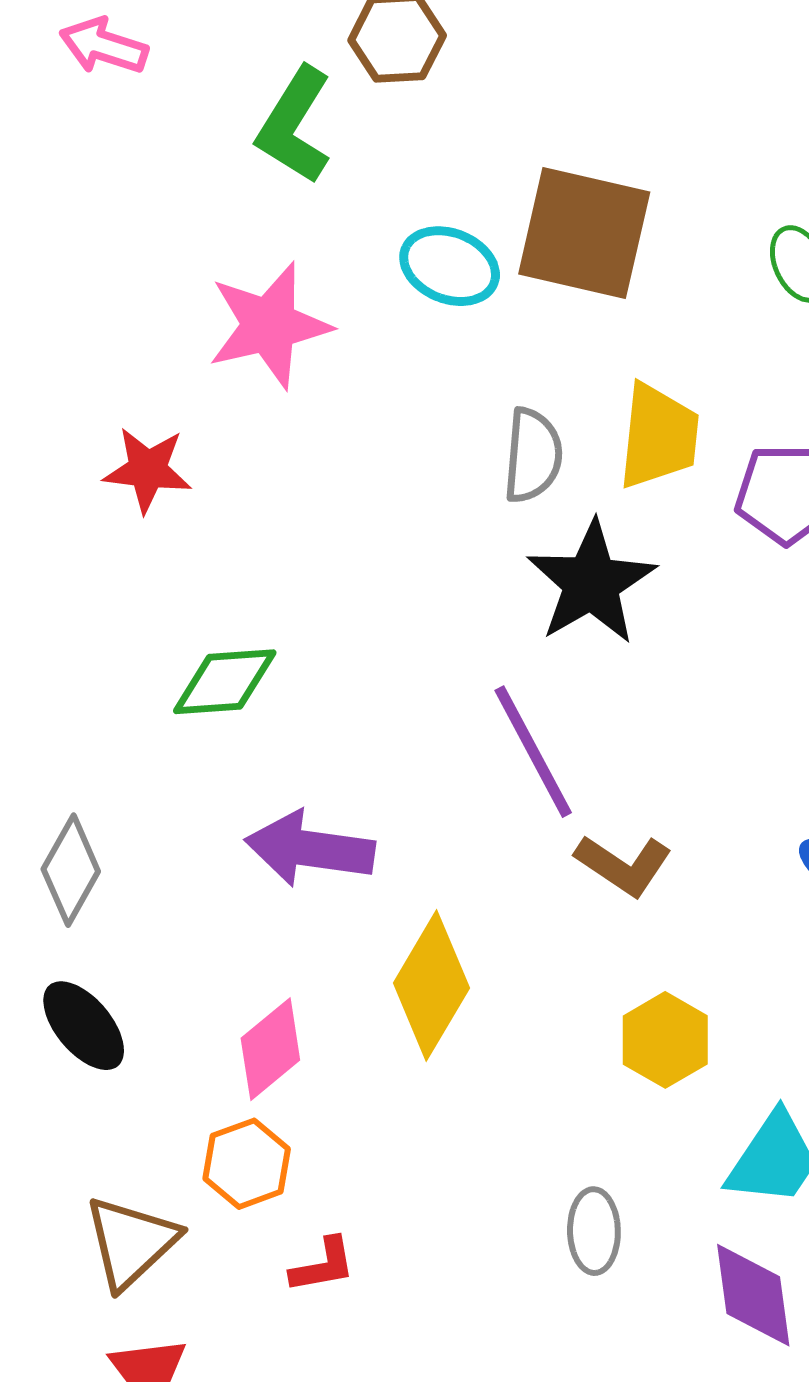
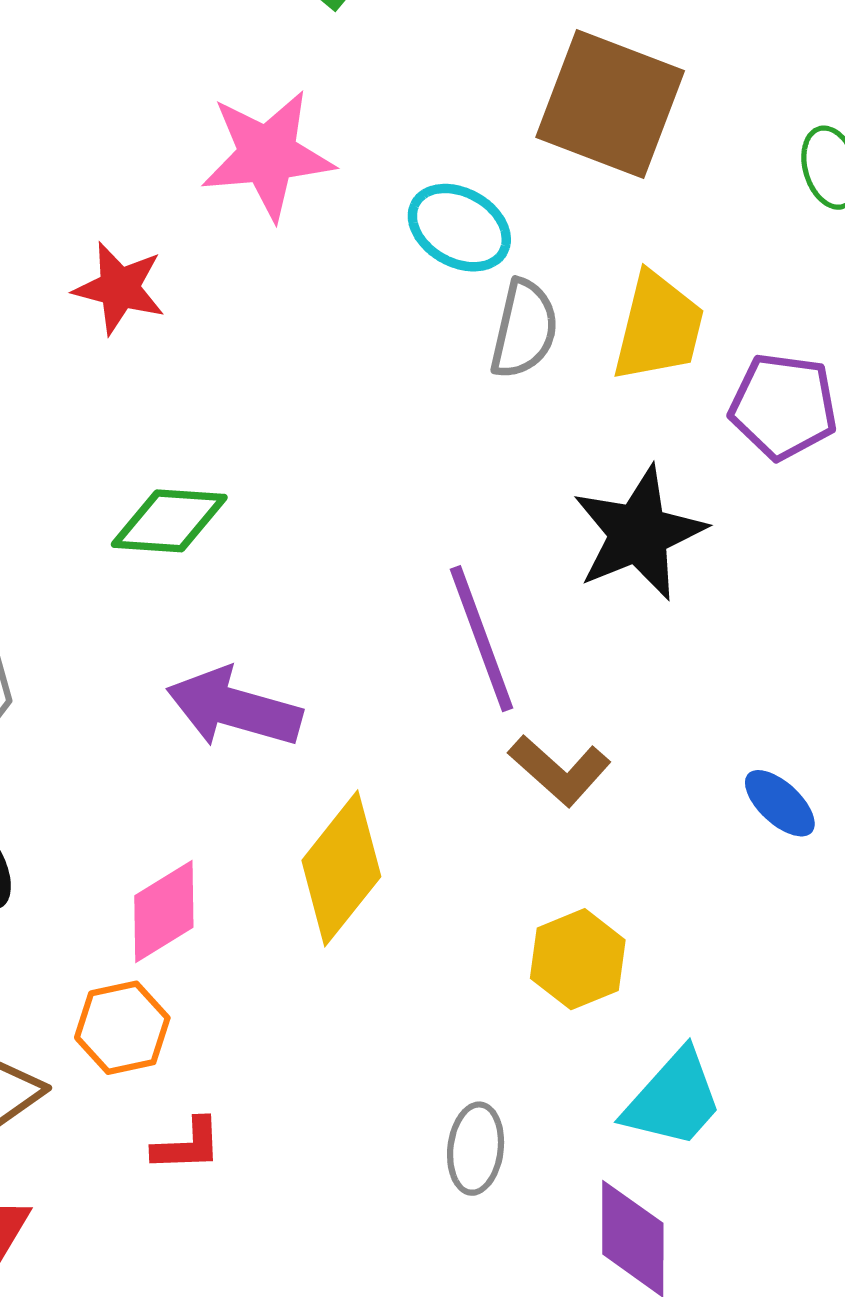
cyan ellipse: (450, 266) -> (459, 228), moved
black star: (591, 583) -> (639, 533), moved

